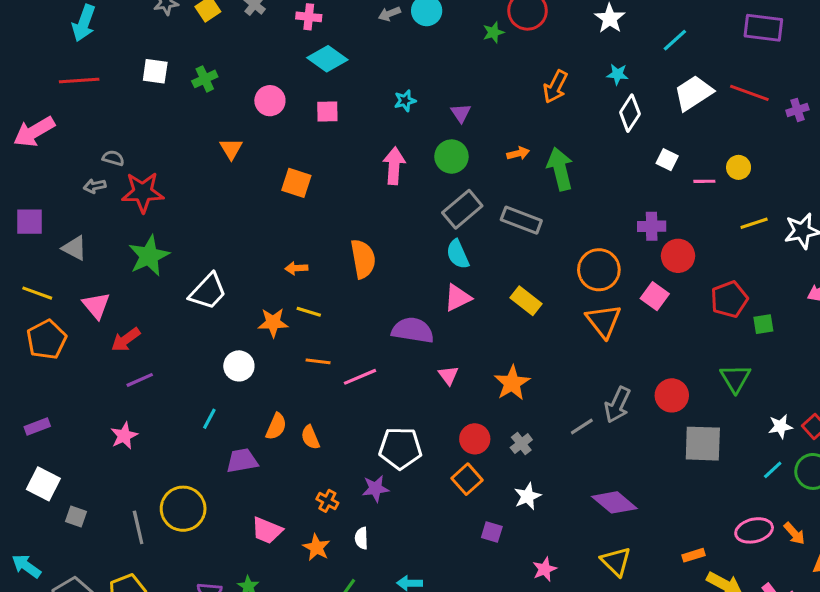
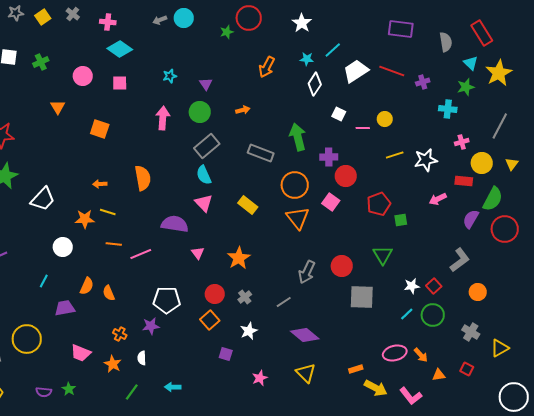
cyan line: (675, 40) -> (333, 50), moved
green arrow: (560, 169) -> (298, 137), moved
gray rectangle: (521, 220) -> (261, 153), moved
pink triangle: (458, 298) -> (204, 203), turned -48
gray line: (582, 426) -> (284, 302), moved

